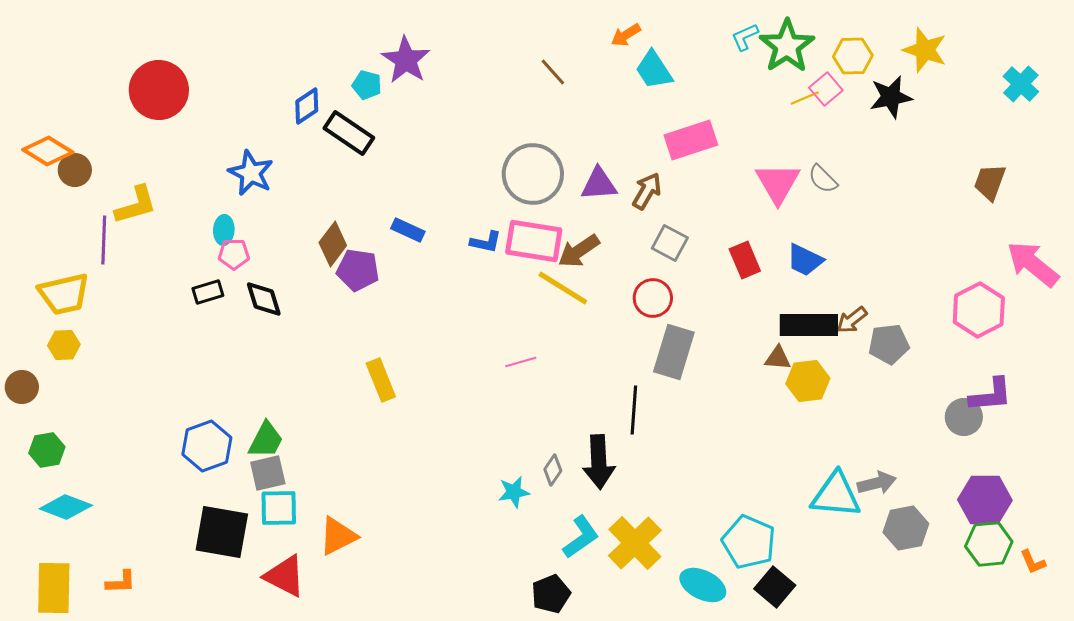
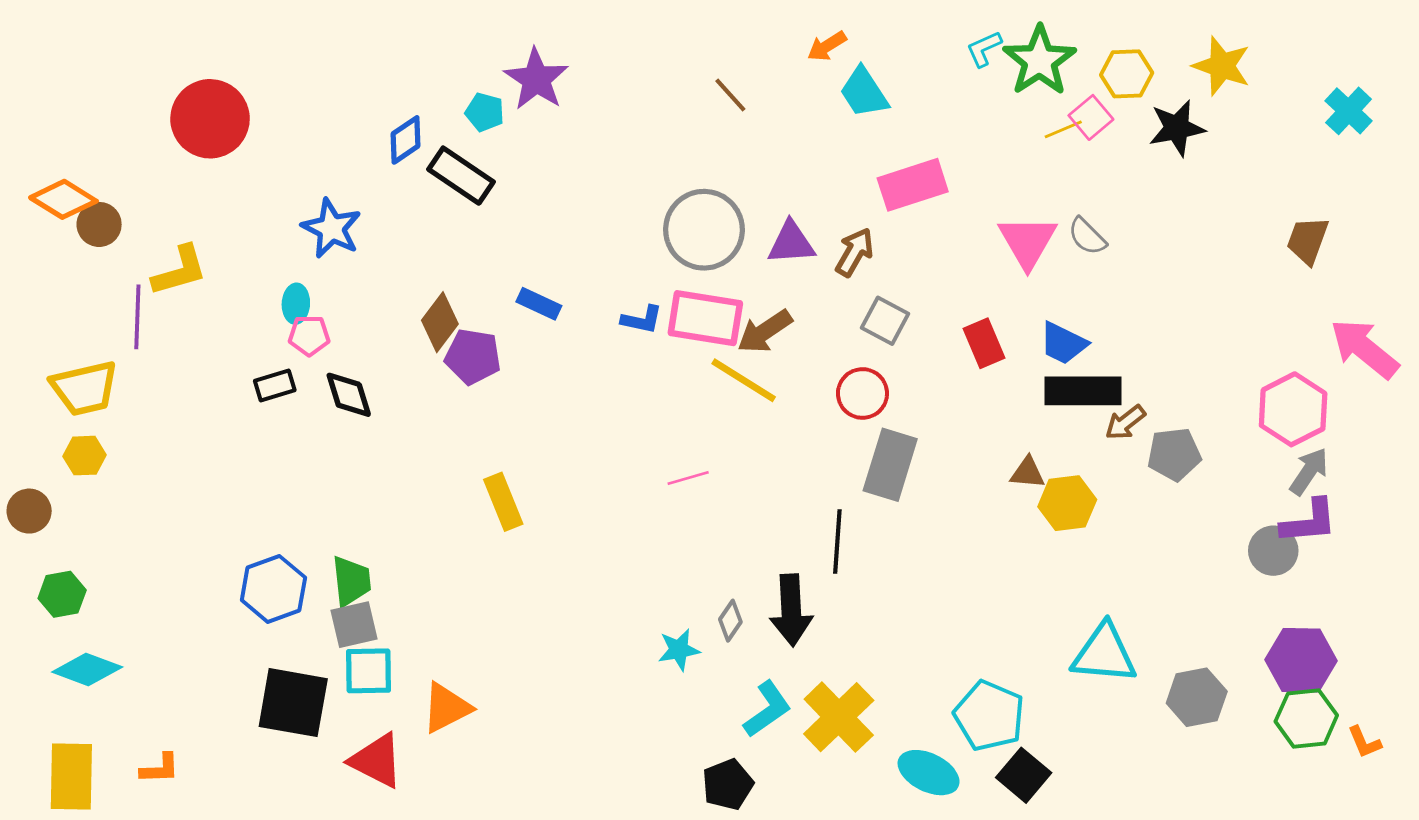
black rectangle: (809, 325) -> (1083, 391), moved
green trapezoid: (266, 440) -> (351, 581), turned -33
gray arrow: (877, 483) -> (1309, 471), moved, turned -42

